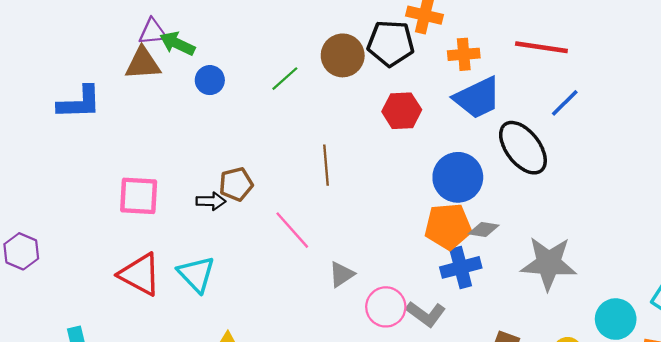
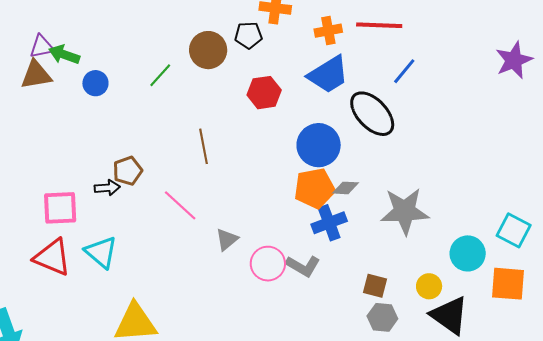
black pentagon: (391, 43) -> (248, 35), size x0.7
orange cross: (464, 54) -> (328, 31), moved
pink square: (139, 196) -> (60, 208), moved

